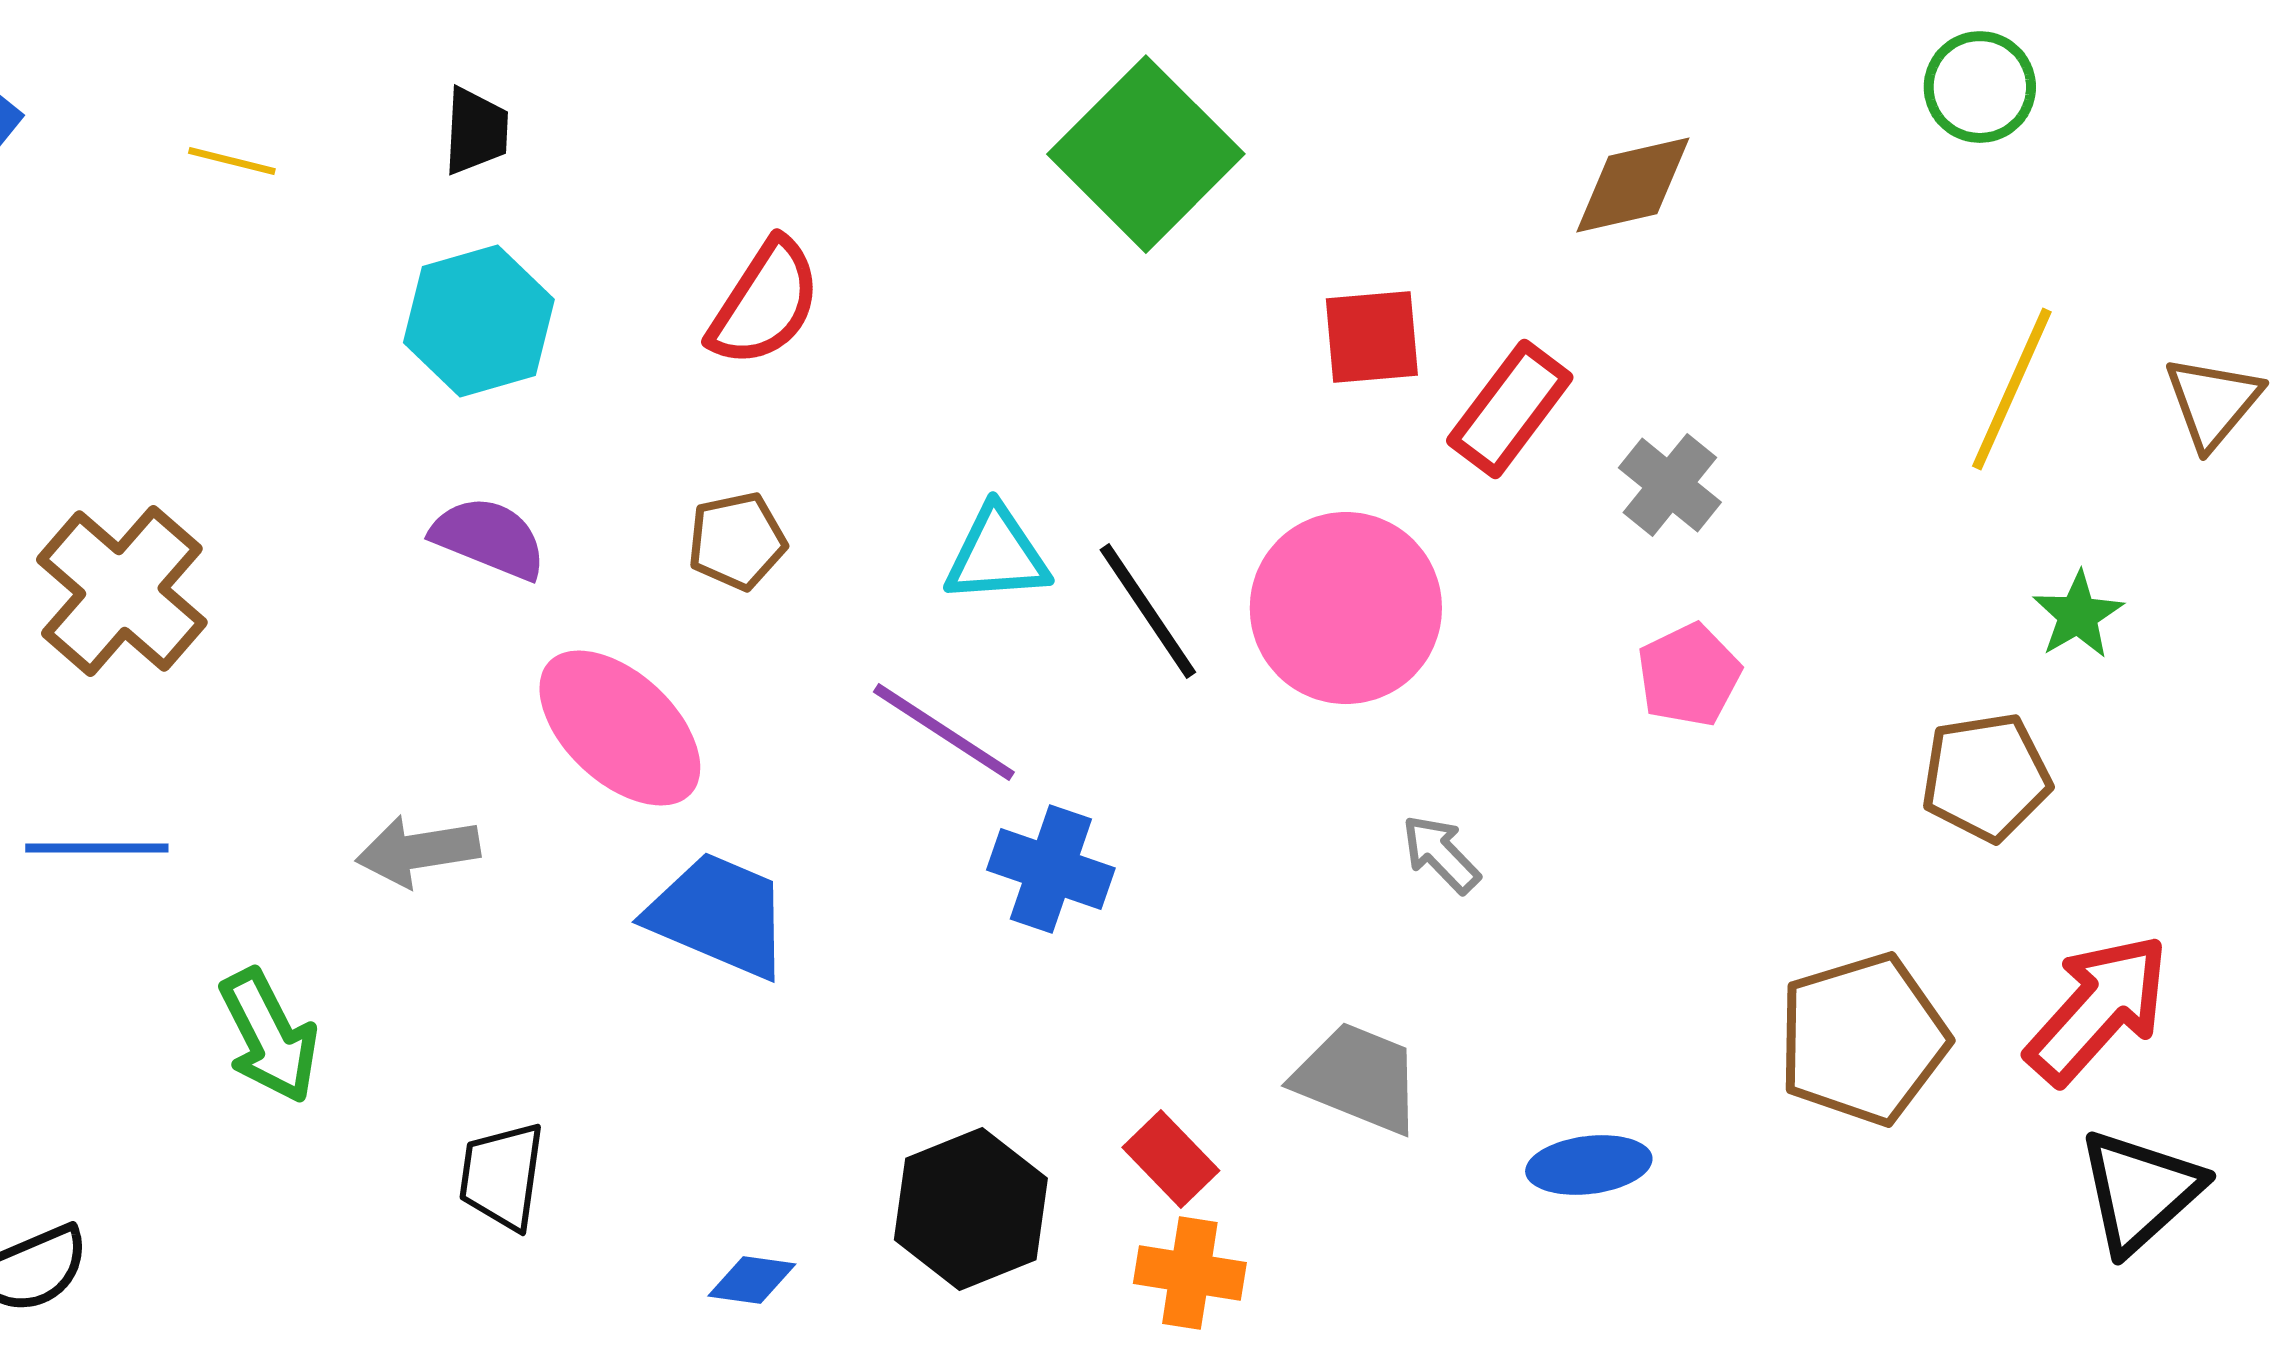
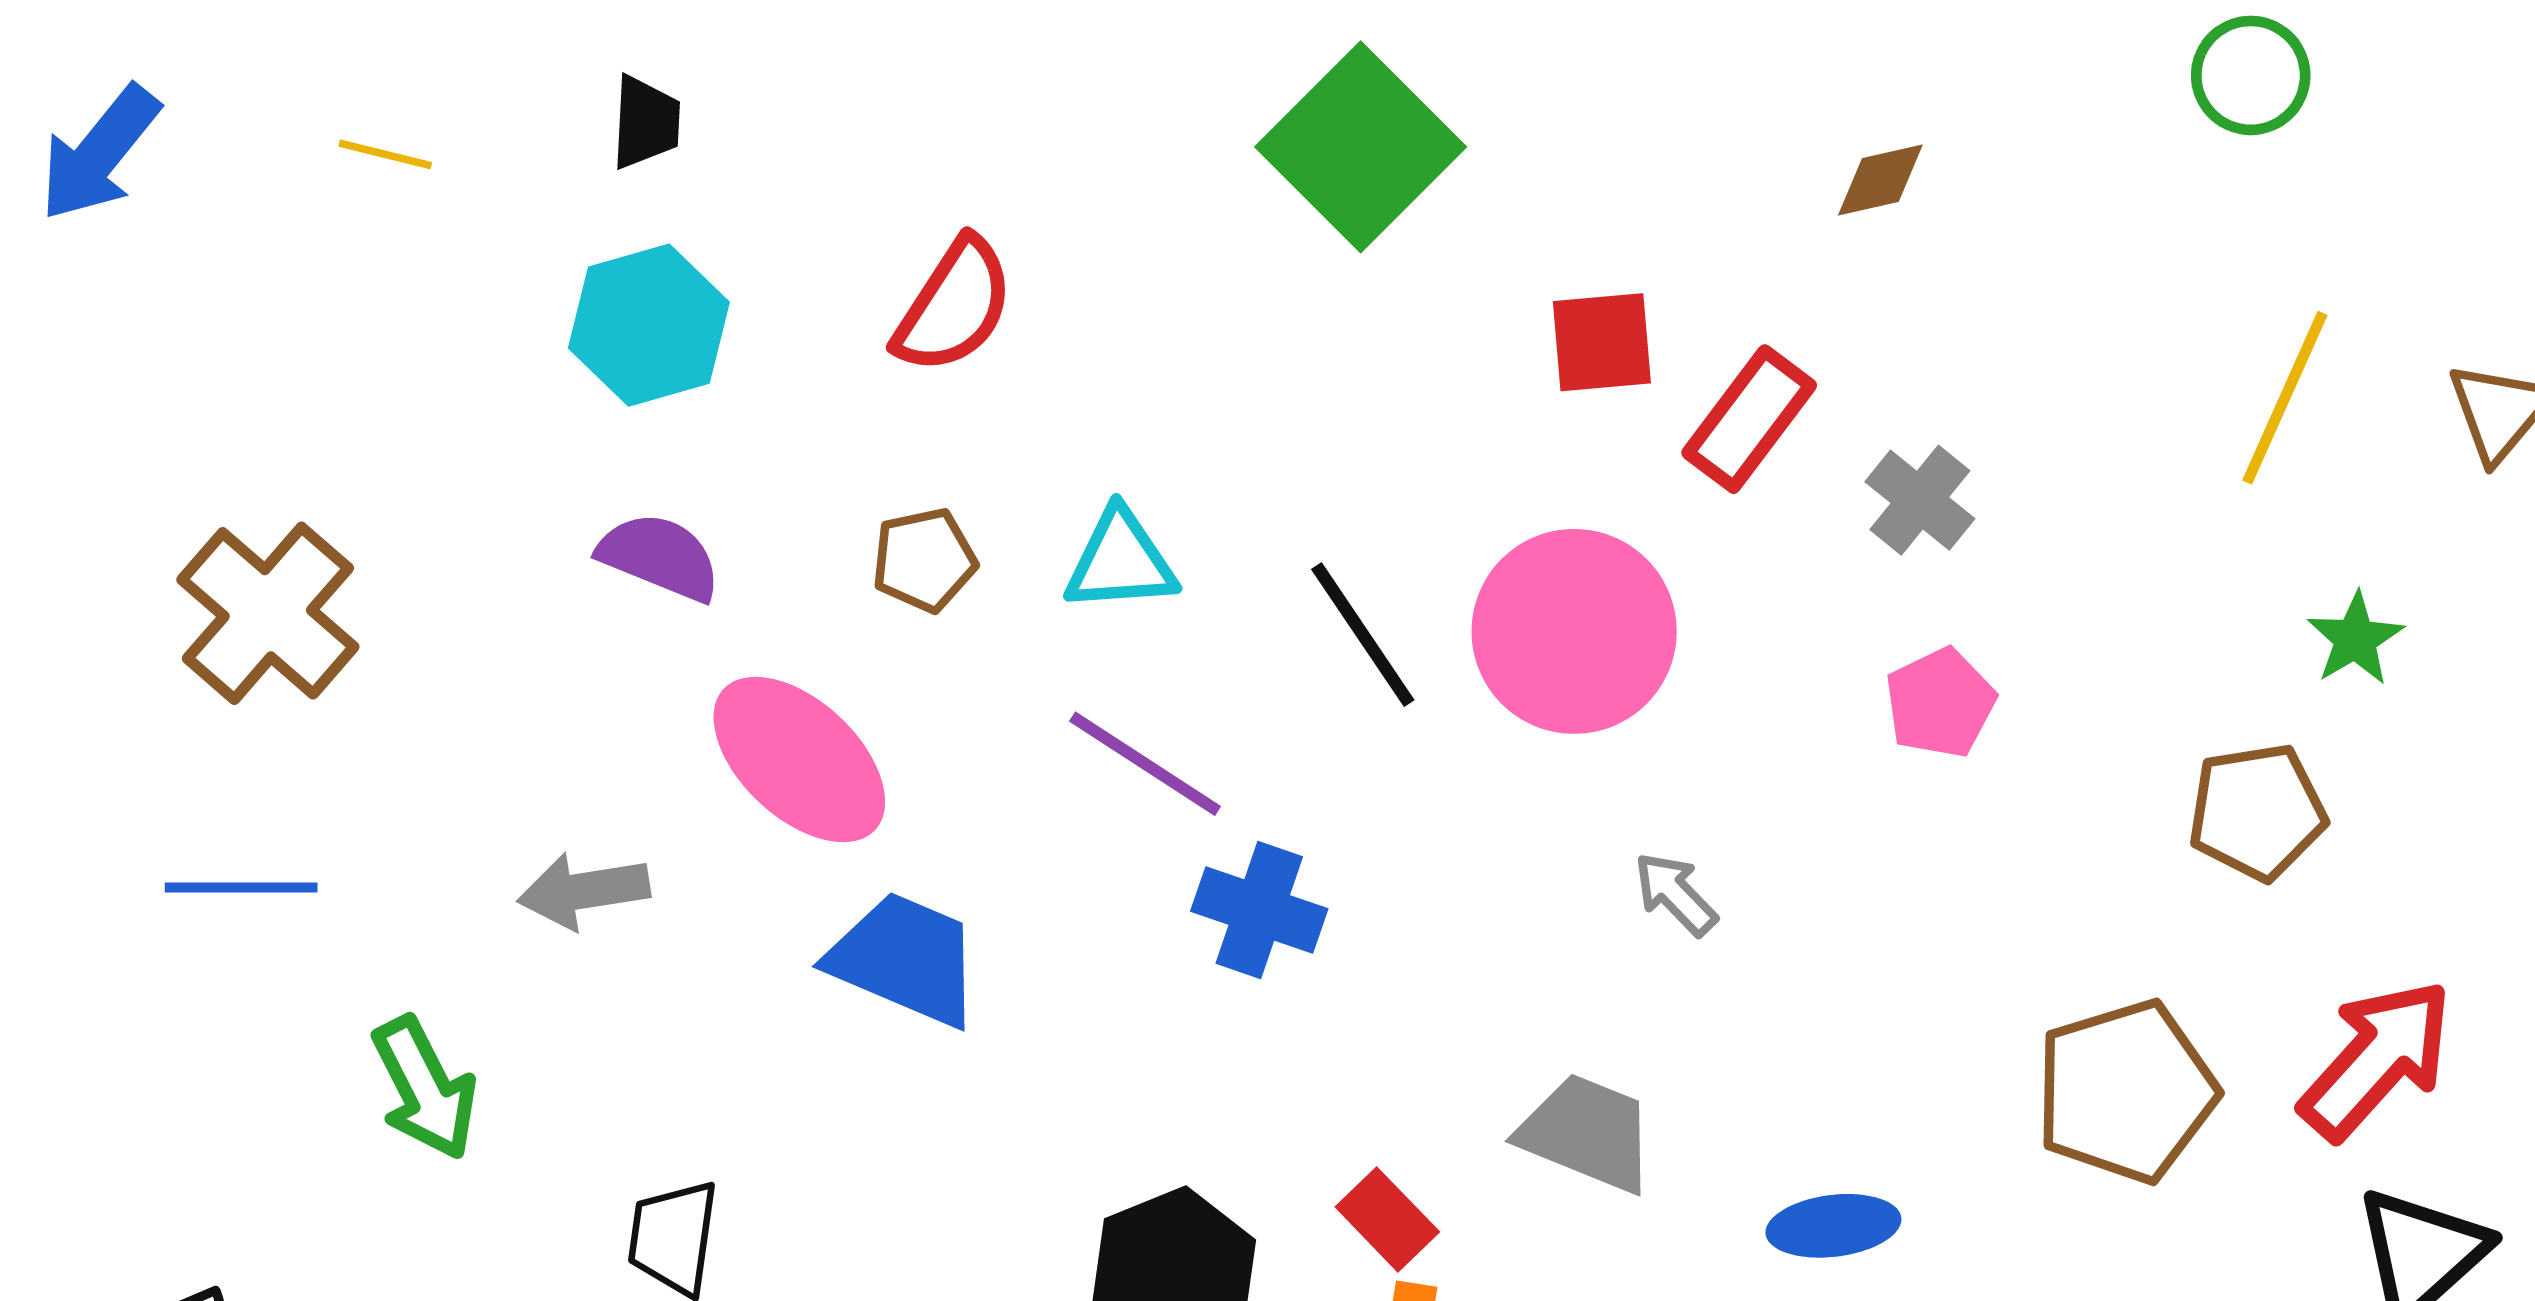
brown diamond: (1633, 185) -> (1880, 180), size x0.7
cyan triangle: (997, 555) -> (1121, 561), moved

